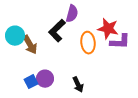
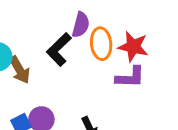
purple L-shape: (120, 42) -> (130, 77), moved
orange ellipse: (88, 43) -> (101, 44), moved

